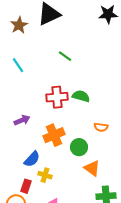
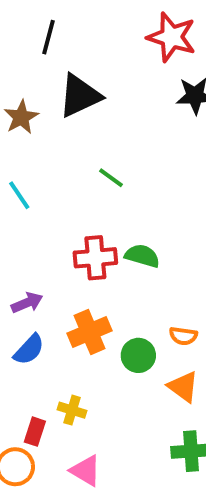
orange semicircle: (101, 127) -> (183, 336), moved
blue semicircle: (32, 159) -> (29, 350), moved
orange triangle: (92, 168) -> (183, 387), moved

